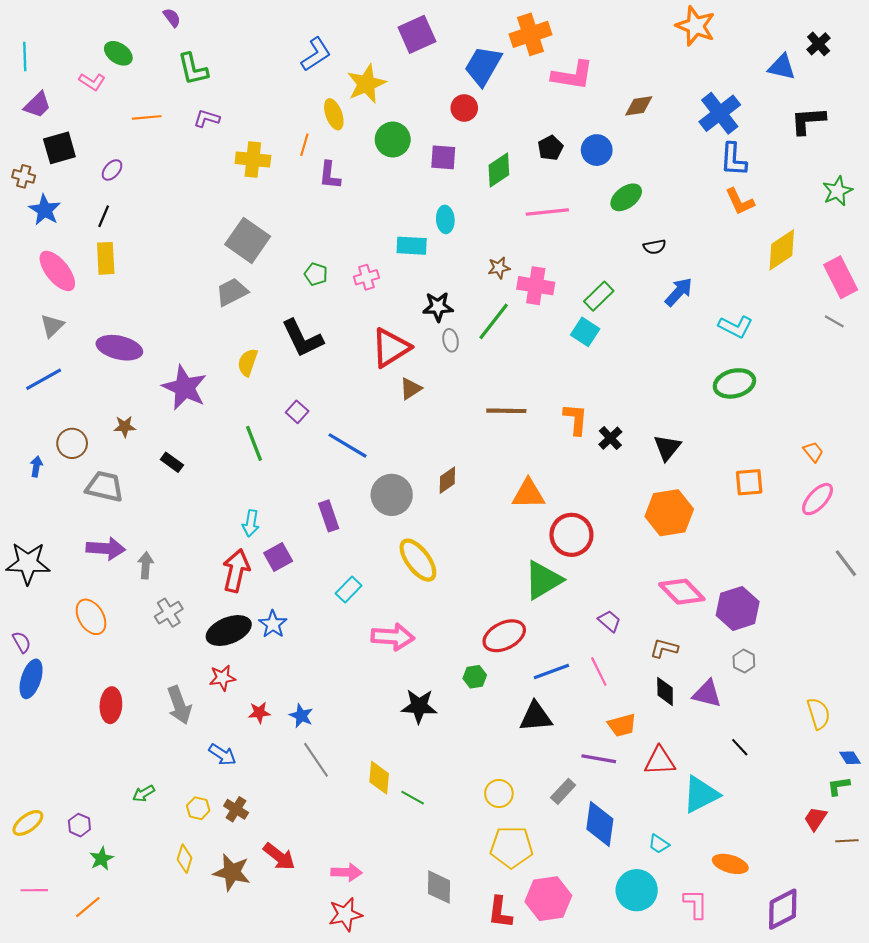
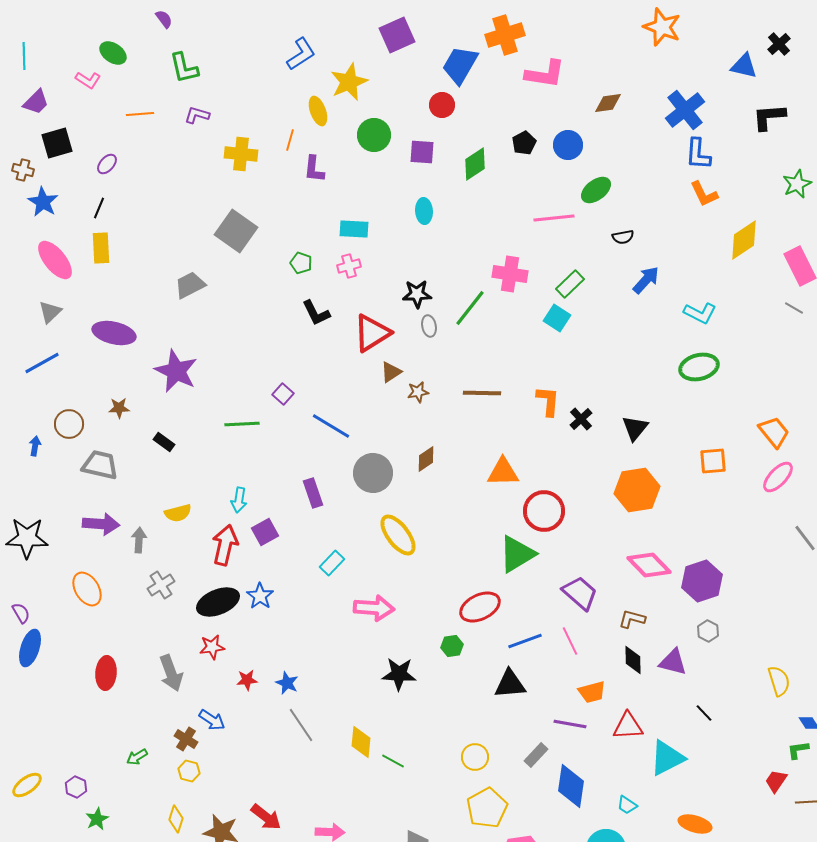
pink line: (547, 212) -> (554, 218), moved
cyan rectangle: (412, 246) -> (354, 229), moved
brown star: (499, 268) -> (418, 392), moved
gray trapezoid: (232, 292) -> (190, 285), moved
black L-shape: (302, 338) -> (316, 313), moved, size x0.7
yellow semicircle: (248, 362) -> (178, 513), moved, turned -124
green line: (254, 443) -> (242, 424), turned -72
orange trapezoid: (813, 452) -> (774, 432), size x1.6
purple trapezoid: (609, 621) -> (580, 593), size x1.6
brown cross: (236, 809) -> (186, 739), moved
yellow pentagon: (512, 847) -> (487, 808), turned -30

